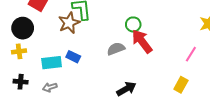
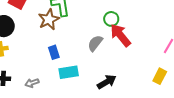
gray semicircle: (116, 49) -> (95, 43), turned -30
blue rectangle: (73, 57) -> (54, 52), turned 48
cyan rectangle: (52, 63) -> (69, 72), moved

